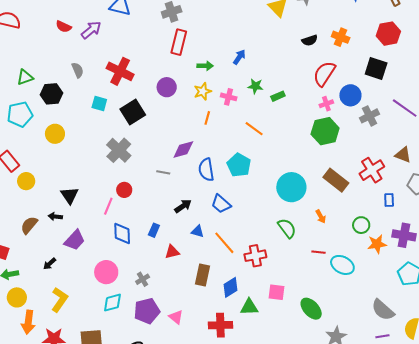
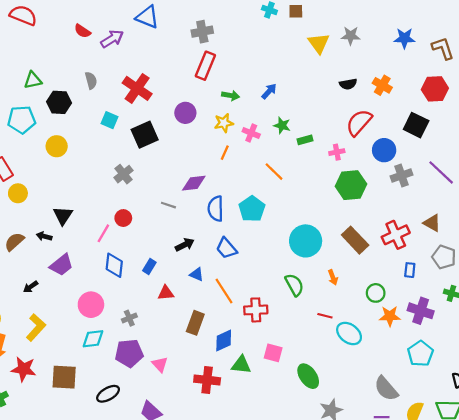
pink cross: (326, 104) -> (337, 152), moved
gray cross: (119, 150) -> (124, 174), size x0.7

